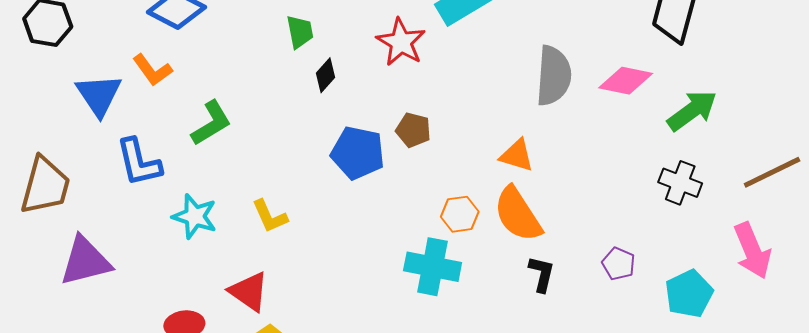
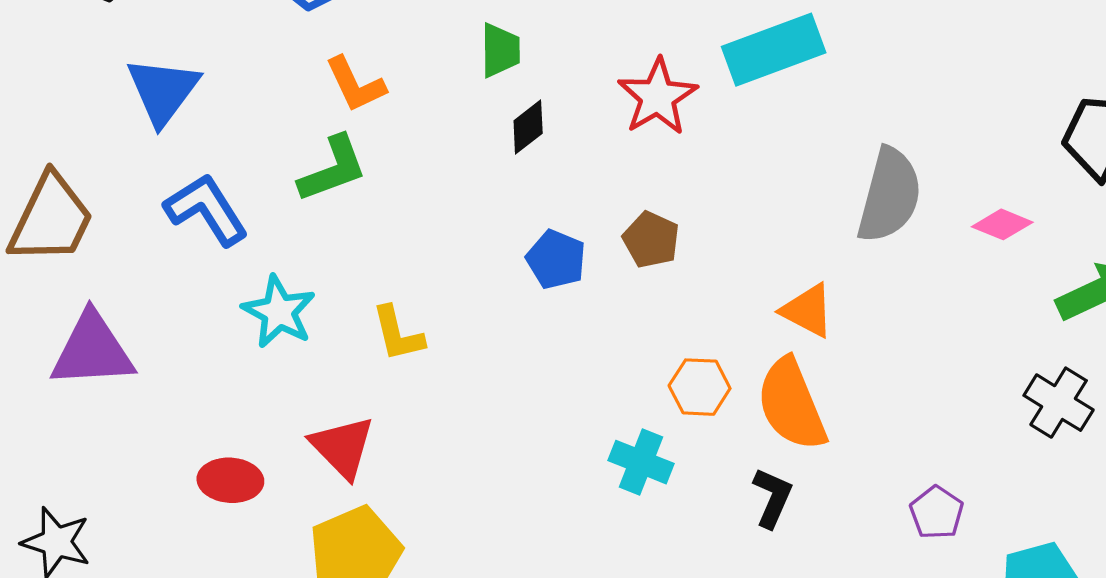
orange L-shape: (152, 70) -> (355, 84), moved
pink diamond: (626, 81) -> (1002, 224), size x0.7
blue pentagon: (358, 153) -> (556, 259), size x0.7
blue L-shape: (139, 162) -> (206, 209), turned 150
cyan cross: (433, 267) -> (641, 462), size x0.7
black L-shape: (542, 274) -> (772, 498), moved

